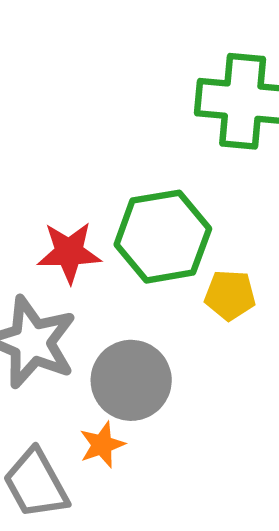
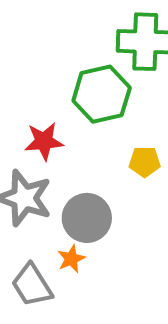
green hexagon: (163, 237) -> (102, 94), moved

